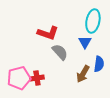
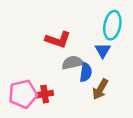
gray semicircle: (60, 52) -> (72, 63), turned -60
blue semicircle: (99, 64) -> (86, 72), moved

